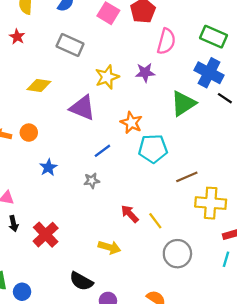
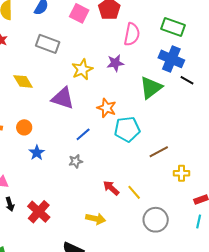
yellow diamond: (39, 86) -> (23, 81), turned 55
orange circle: (29, 133) -> (24, 127), moved
yellow cross: (211, 203) -> (181, 173), size x0.6

